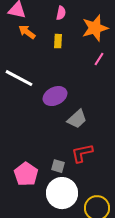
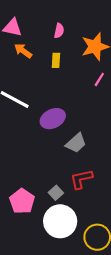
gray square: (58, 166) -> (56, 193), turned 32

